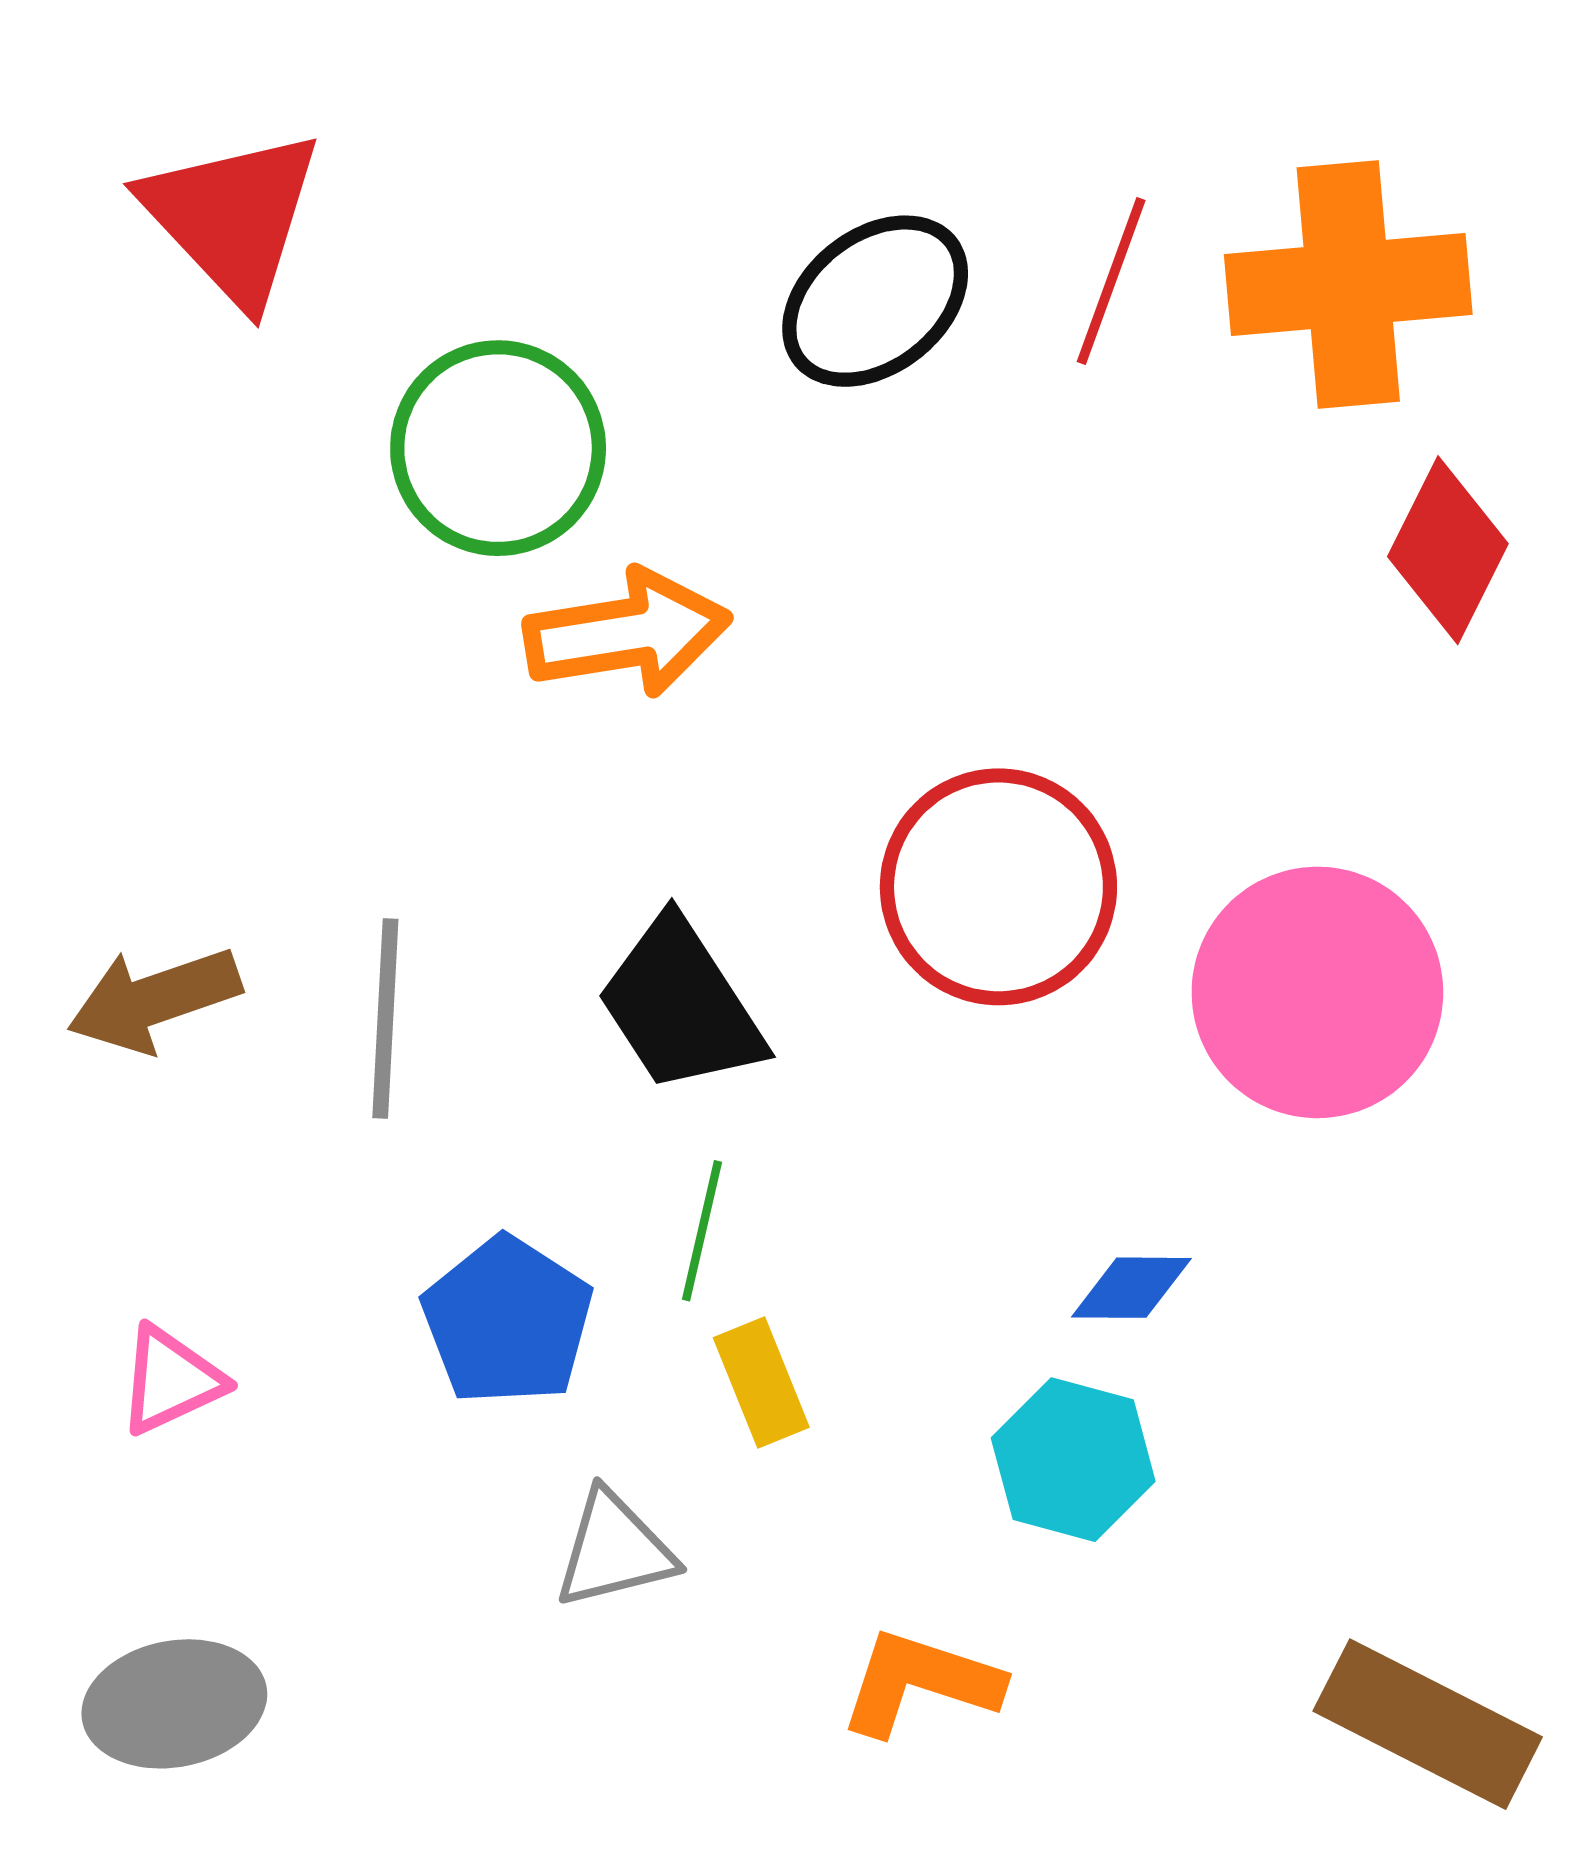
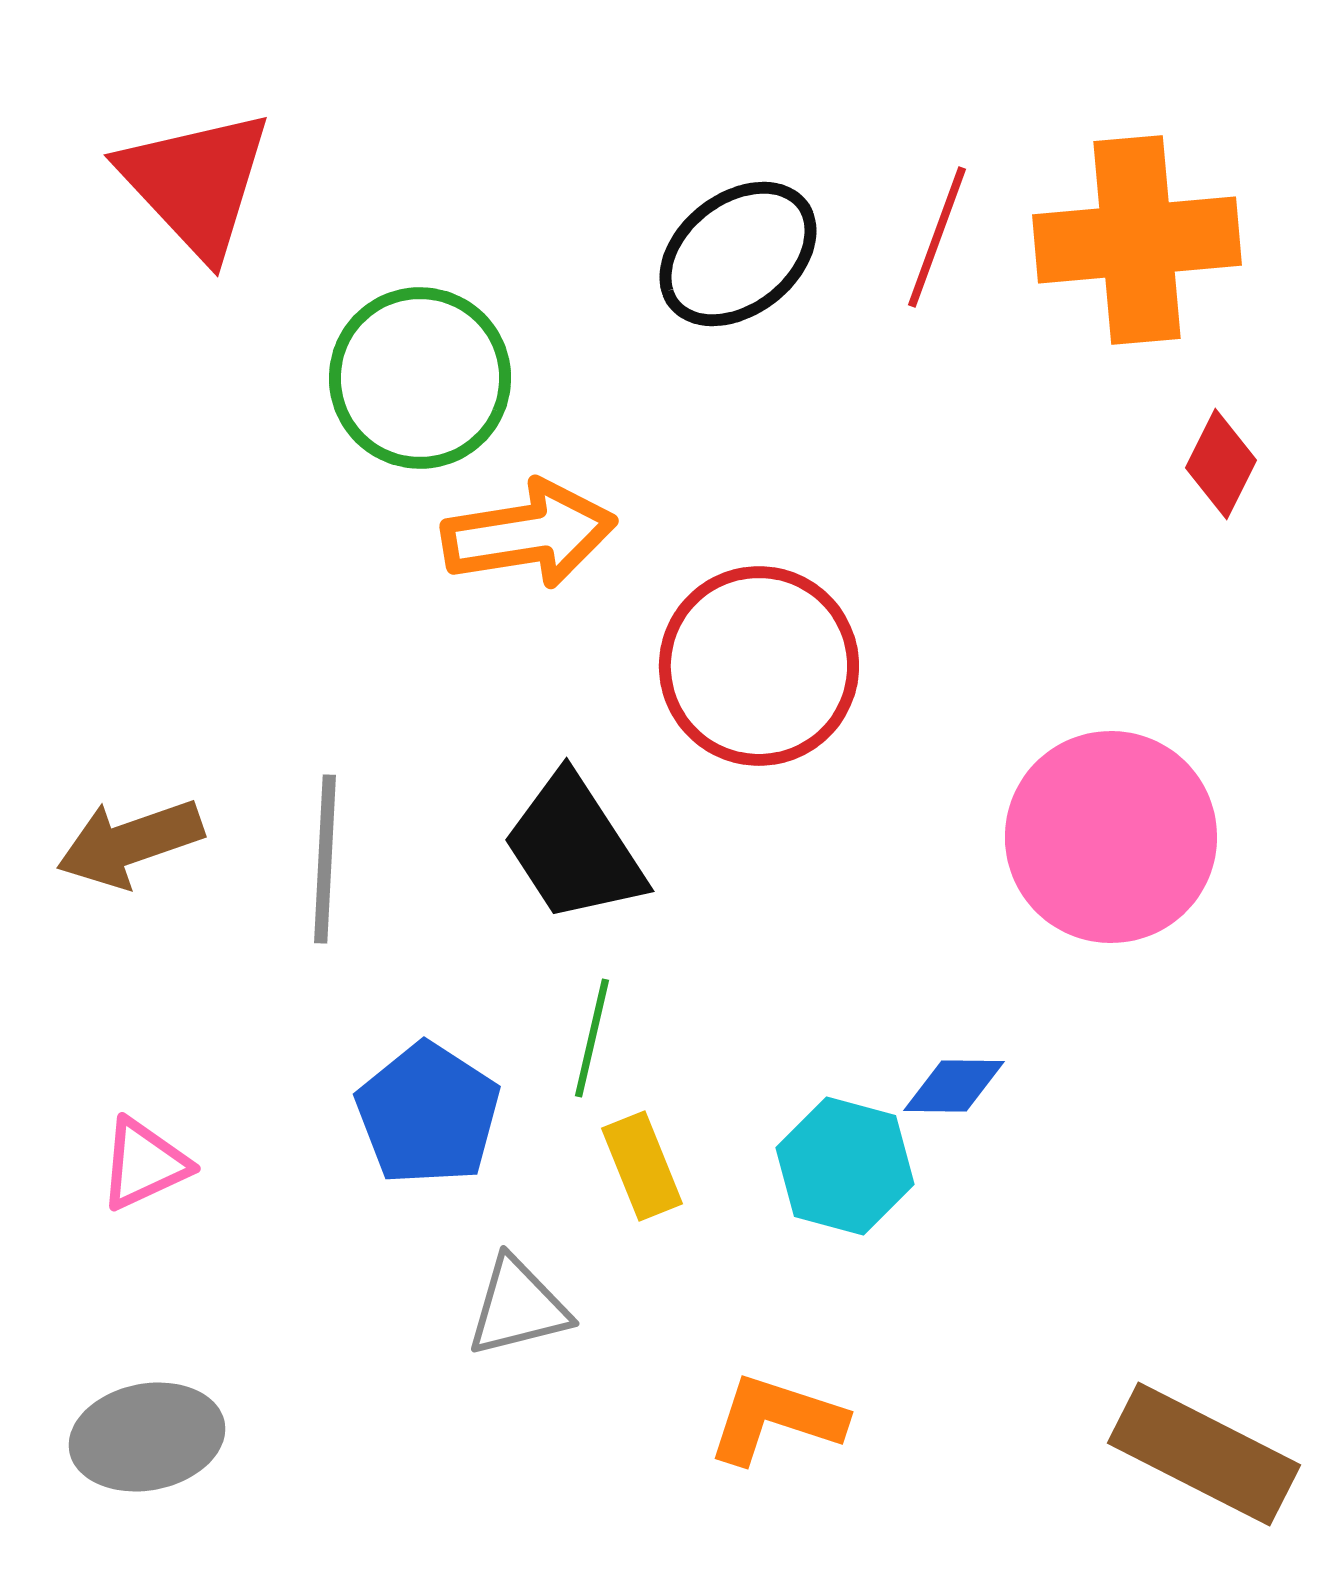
red diamond: (1448, 550) -> (1221, 464), size x0.7
red circle: (998, 887) -> (759, 666), moved
cyan hexagon: (1073, 1460) -> (845, 1166), moved

